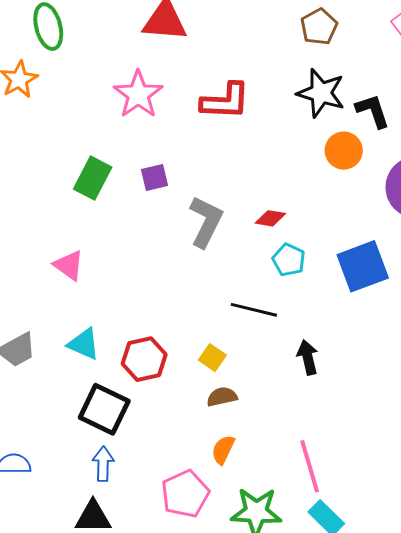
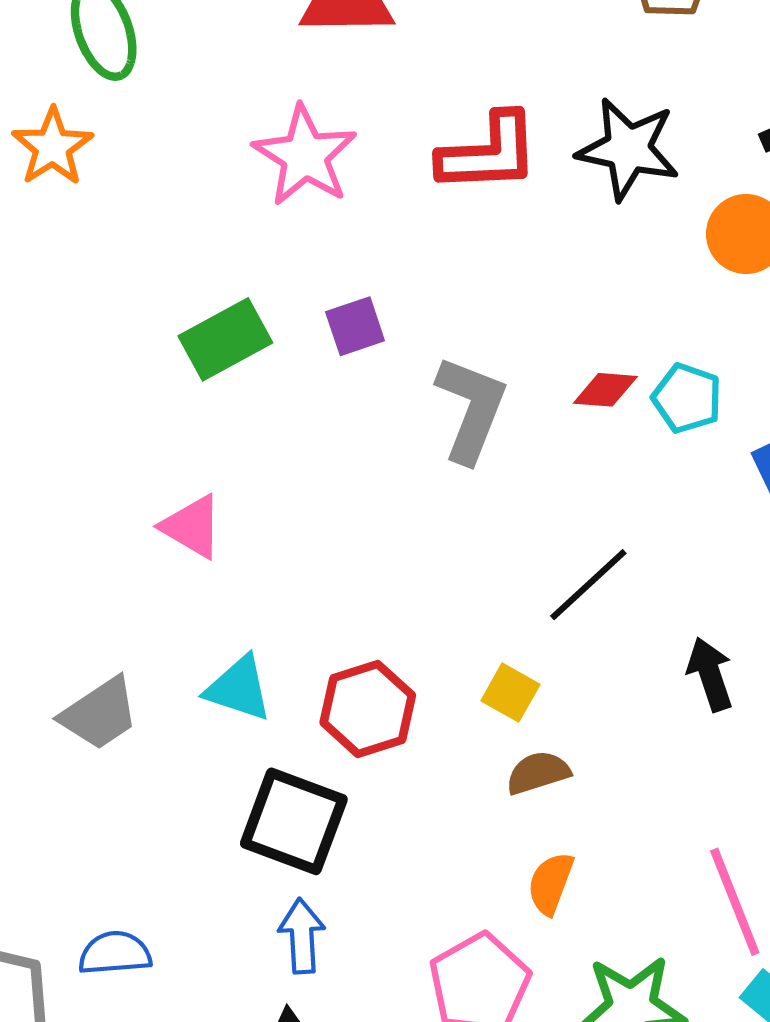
black star: (321, 93) -> (628, 149), moved
green rectangle: (93, 178) -> (225, 339), turned 39
cyan pentagon: (289, 260) -> (687, 398), moved
black line: (254, 310) -> (588, 585), turned -51

